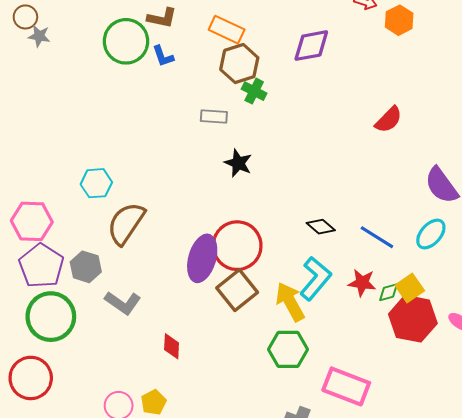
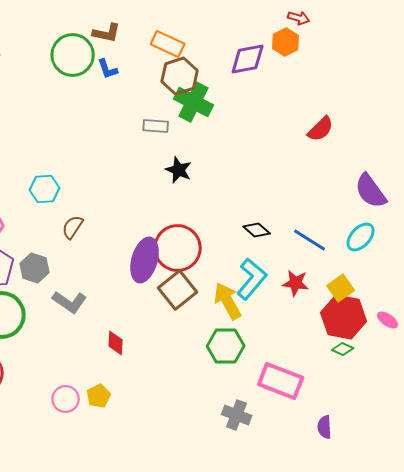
orange hexagon: (399, 20) -> (286, 42), moved
green cross: (254, 91) -> (194, 102), size x1.6
brown semicircle: (126, 223) -> (73, 227), size x0.6
green diamond: (389, 292) -> (343, 349), moved, turned 40

